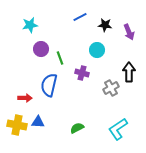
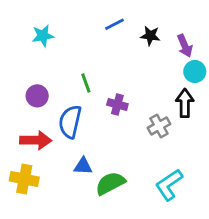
purple circle: (41, 49) -> (37, 96), moved
cyan circle: (97, 50) -> (195, 72), moved
red arrow: (25, 98) -> (36, 140), size x1.5
blue triangle: (38, 122) -> (83, 166), moved
green semicircle: (77, 128) -> (110, 183), size x1.5

